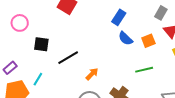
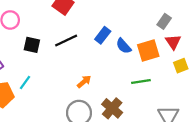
blue rectangle: (119, 17) -> (103, 35), moved
orange square: (148, 41) -> (148, 51), size x1.5
black line: (68, 58) -> (66, 41), moved

